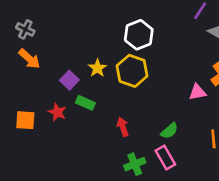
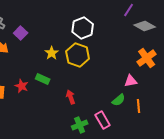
purple square: (69, 80) -> (21, 33), moved
pink triangle: (197, 92) -> (131, 81), moved
green semicircle: (169, 131) -> (119, 100), moved

